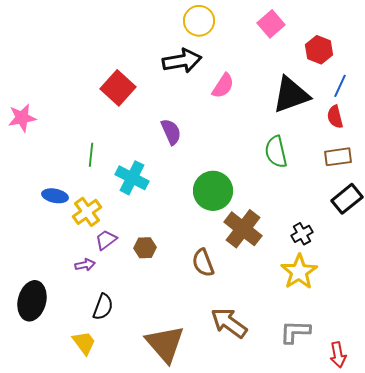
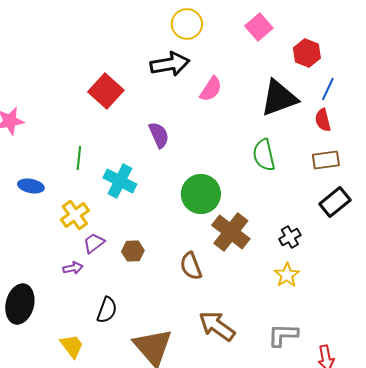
blue ellipse: (55, 196) -> (31, 186), moved
yellow star: (299, 272) -> (287, 275), size x0.7
black semicircle: (103, 307) -> (107, 310), moved

